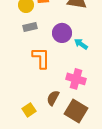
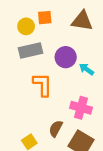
gray rectangle: (30, 27) -> (30, 51), size x1.5

